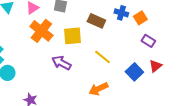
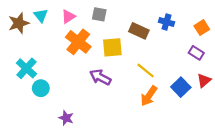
orange square: (140, 18) -> (202, 28), moved
orange arrow: (98, 89) -> (149, 96), moved, turned -30

